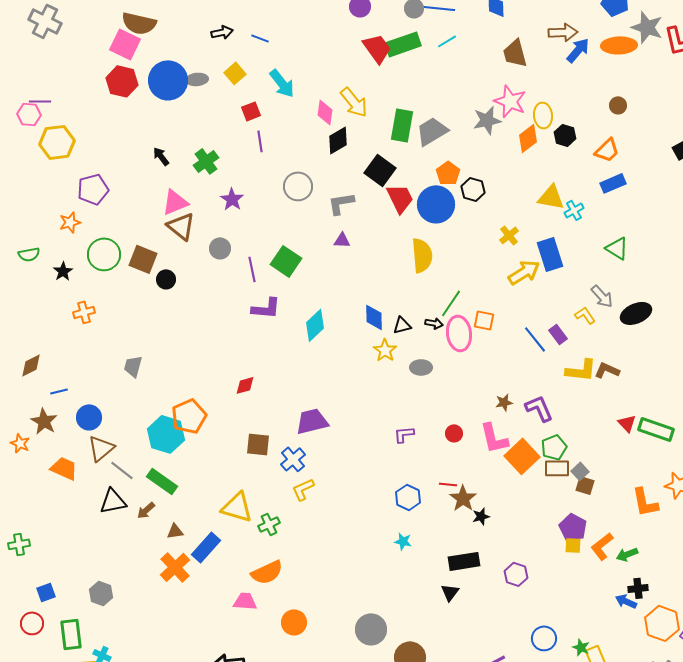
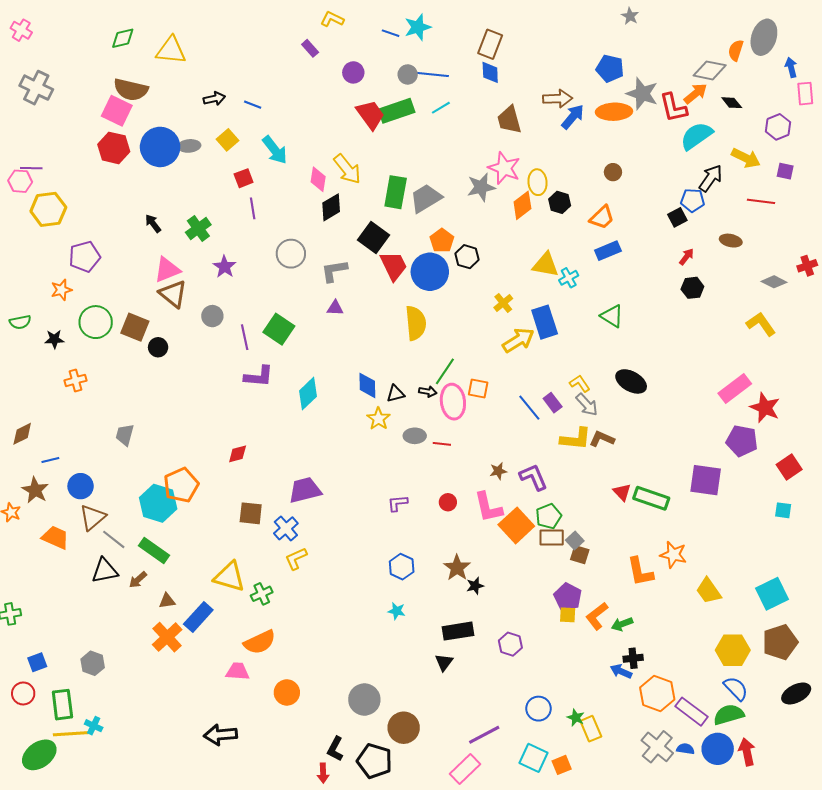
black star: (63, 271) -> (54, 339), turned 30
gray arrow: (602, 296) -> (587, 405), moved
black ellipse: (636, 313) -> (631, 381), turned 52
red line: (448, 484) -> (442, 444), moved

